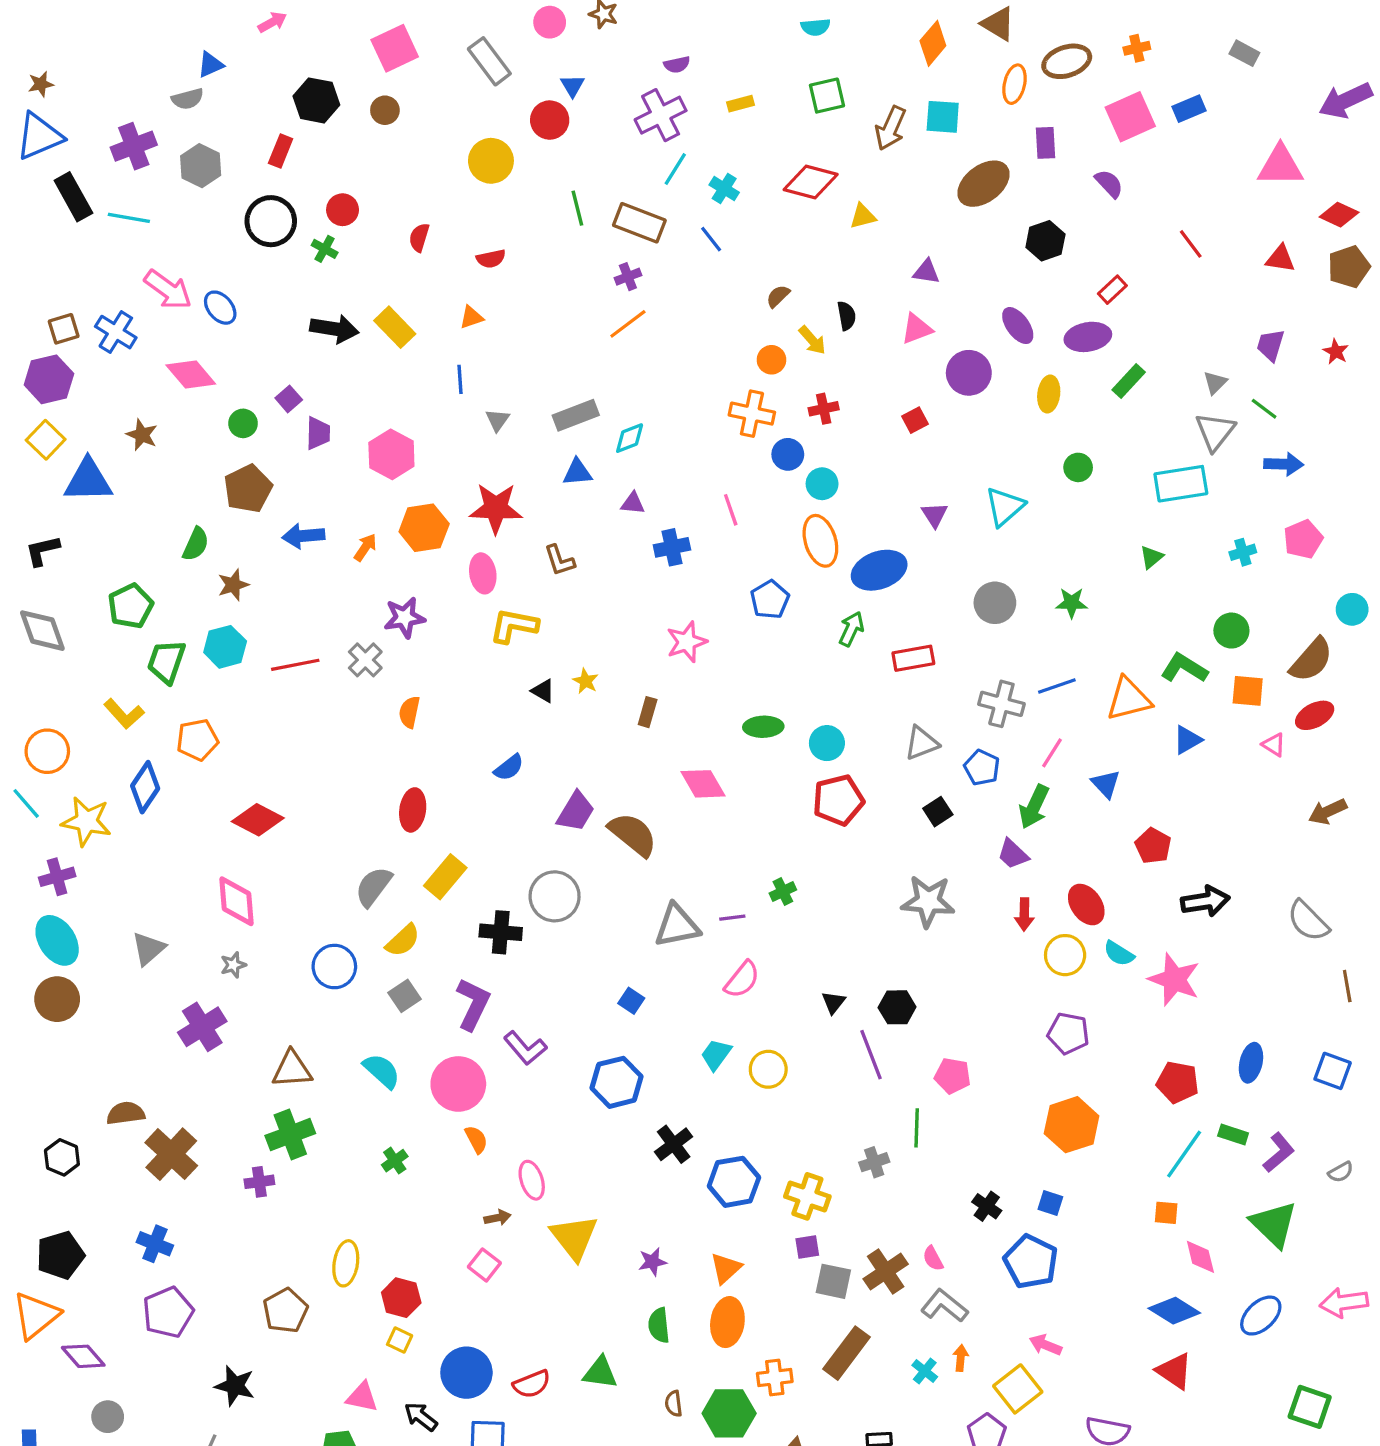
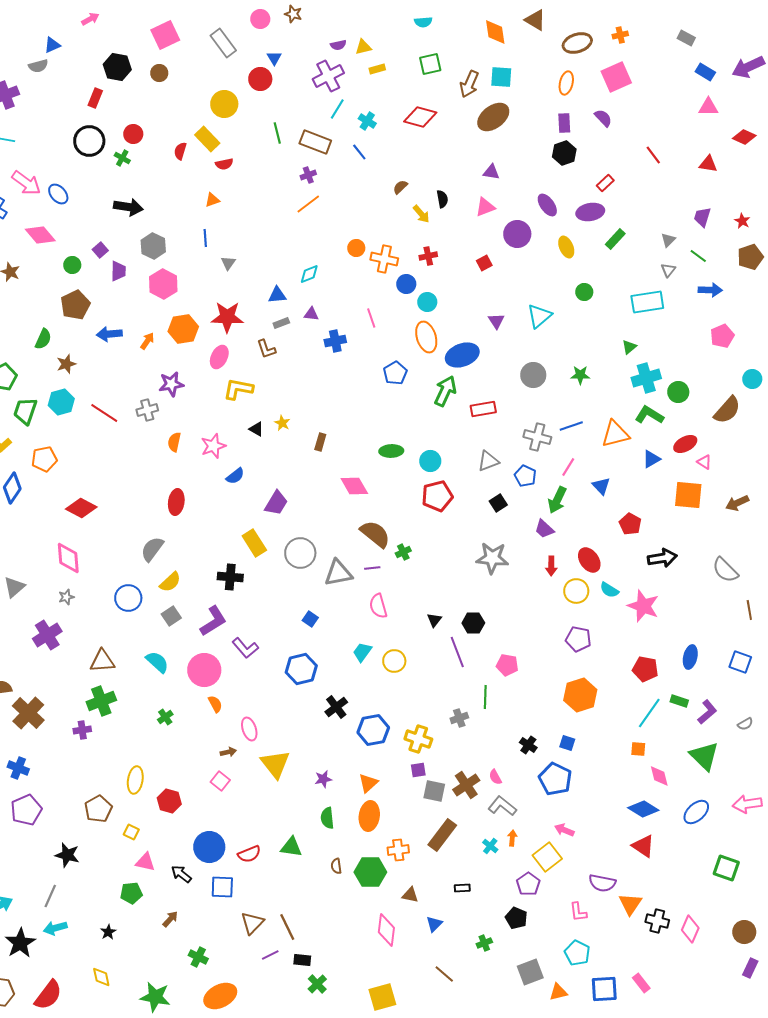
orange diamond: (933, 43) -> (495, 32), turned -48
orange ellipse: (1014, 84) -> (566, 83), moved
blue rectangle: (1189, 109) -> (705, 72), moved, turned 54
purple rectangle: (1045, 143) -> (564, 123), moved
gray hexagon: (201, 166) -> (153, 246), moved
pink triangle: (1280, 166) -> (708, 107), size x0.7
brown ellipse: (983, 184) -> (493, 117), moved
yellow triangle: (863, 216) -> (363, 47), moved
brown pentagon: (1349, 267) -> (750, 257), moved
yellow rectangle: (395, 327) -> (207, 139), moved
orange circle: (771, 360) -> (356, 248), moved
yellow ellipse: (1049, 394) -> (566, 247), turned -30
gray rectangle: (576, 415) -> (281, 323), moved, size x0.6
gray triangle: (1215, 432) -> (668, 270), size x0.6
cyan cross: (1243, 552) -> (646, 378), moved, size x1.8
pink ellipse: (483, 573) -> (219, 357), turned 35
green arrow: (851, 629) -> (445, 391), size x1.4
pink star: (687, 642) -> (213, 446), moved
gray cross: (365, 660) -> (147, 410), turned 30
red line: (295, 665) -> (104, 413), turned 44
orange square: (1248, 691) -> (688, 495), moved, size x1.4
red ellipse: (1315, 715) -> (685, 444), moved
brown semicircle: (633, 834) -> (375, 534), moved
yellow rectangle: (445, 877) -> (254, 543), moved, turned -72
gray circle: (555, 896) -> (300, 553), moved
pink semicircle: (742, 980) -> (378, 606), turned 125
purple L-shape: (473, 1004) -> (213, 621), turned 32
yellow square: (400, 1340) -> (131, 832), moved

